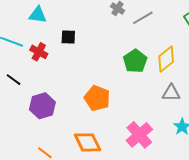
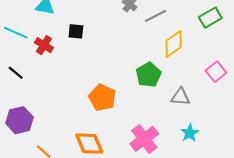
yellow diamond: (166, 59) -> (174, 44), moved
green pentagon: (135, 61) -> (148, 75), moved
purple hexagon: (42, 106) -> (19, 120), moved

